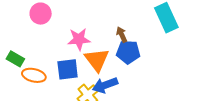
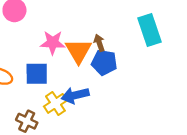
orange triangle: (97, 60) -> (78, 51), moved

